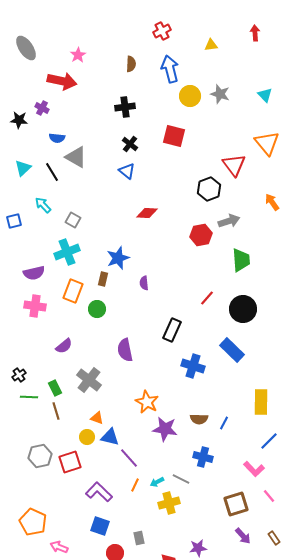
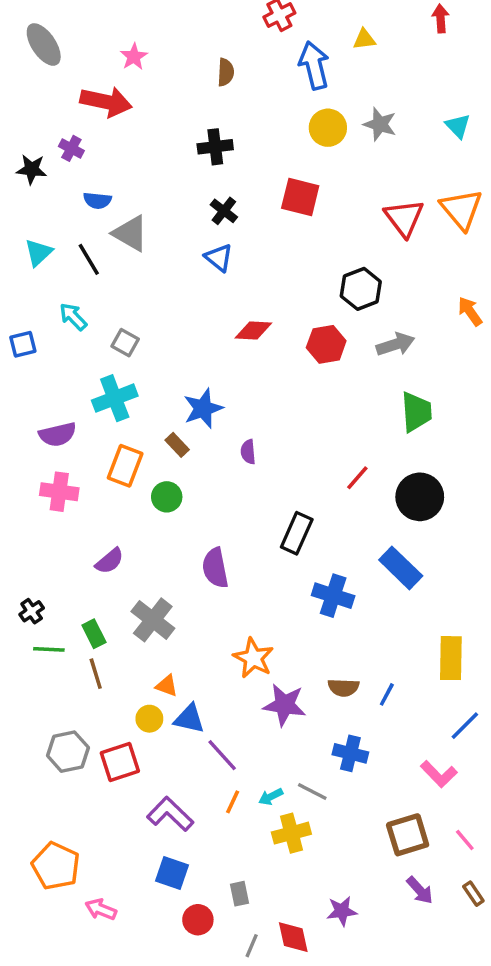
blue arrow: (170, 69) -> (314, 65), moved
red triangle: (234, 165) -> (404, 218), moved
red hexagon: (201, 235) -> (326, 344), moved
brown rectangle: (103, 279) -> (177, 445), turned -56
pink line: (269, 496) -> (465, 840), moved

